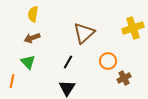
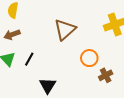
black line: (68, 62) -> (29, 59), moved

